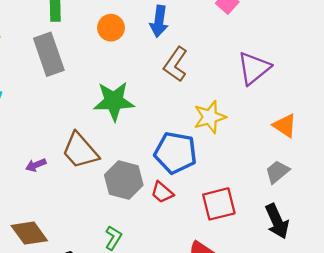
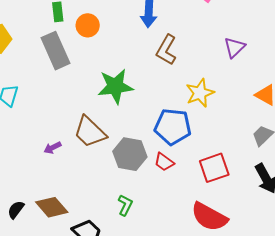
orange circle: (111, 28) -> (88, 25), moved
purple triangle: (254, 68) -> (234, 47), size x0.7

